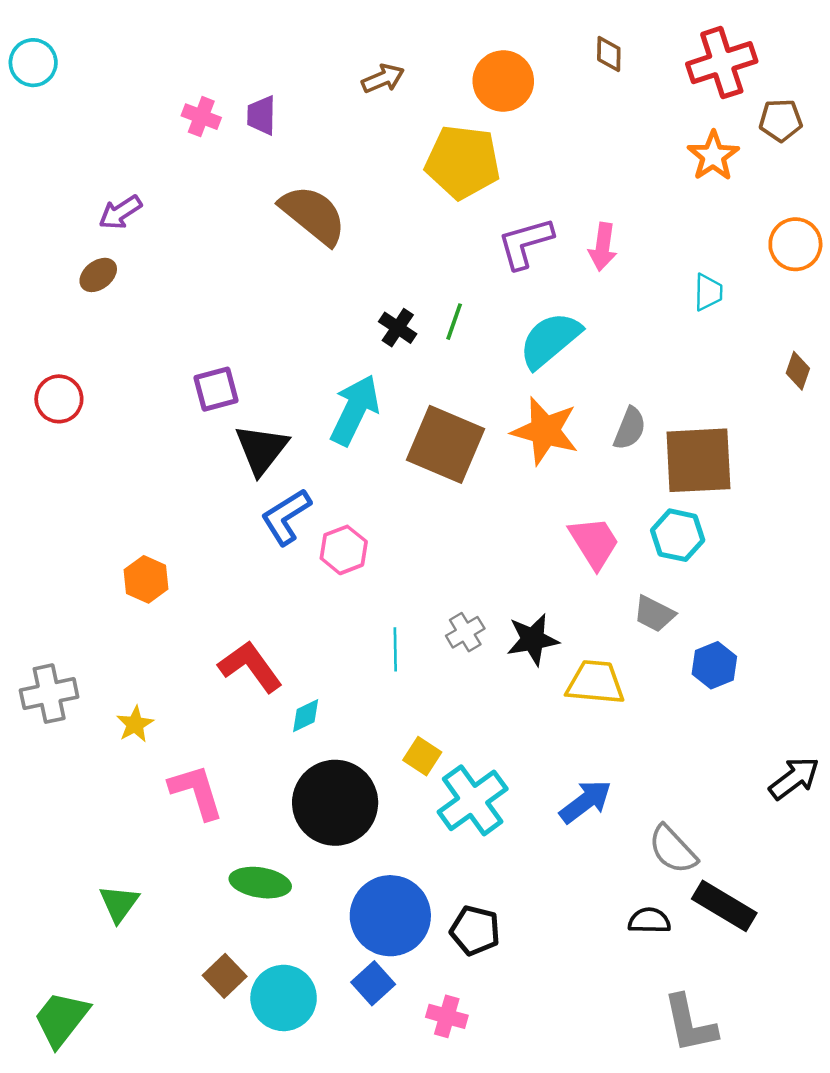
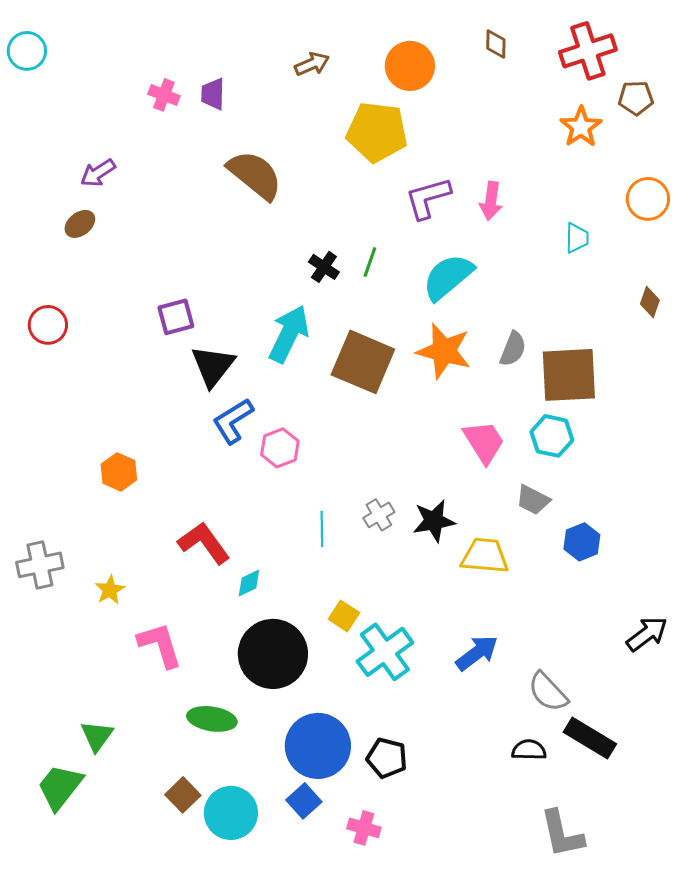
green trapezoid: (61, 1019) -> (60, 787), moved

